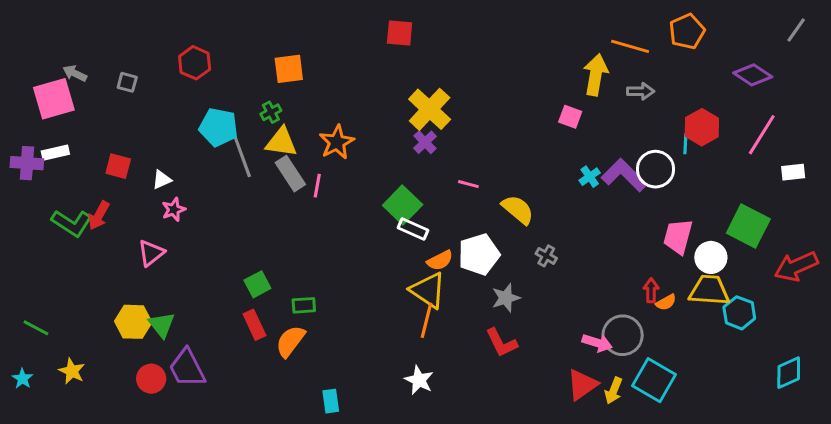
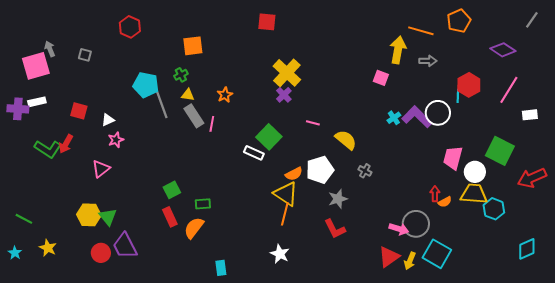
red hexagon: (195, 63) -> (130, 27), moved
gray arrow: (75, 73) -> (50, 49), turned 42
yellow triangle: (281, 142) -> (188, 95), size x0.6
orange star: (337, 142) -> (225, 95), size x0.7
white rectangle: (413, 229) -> (254, 153), moved

